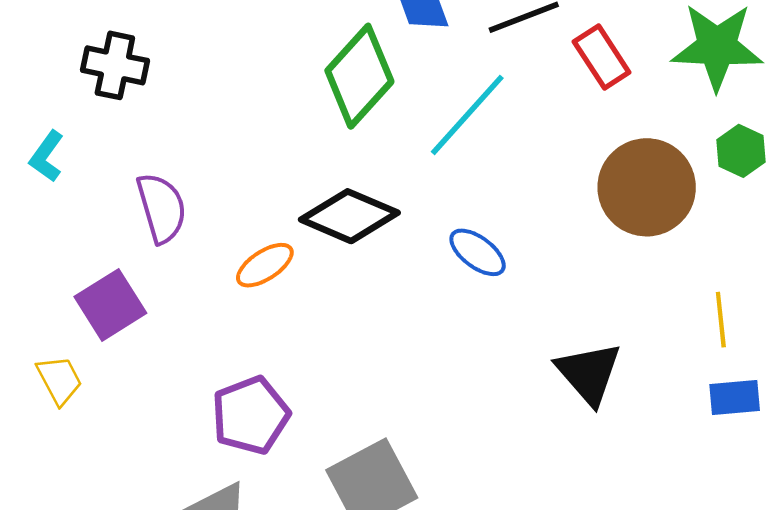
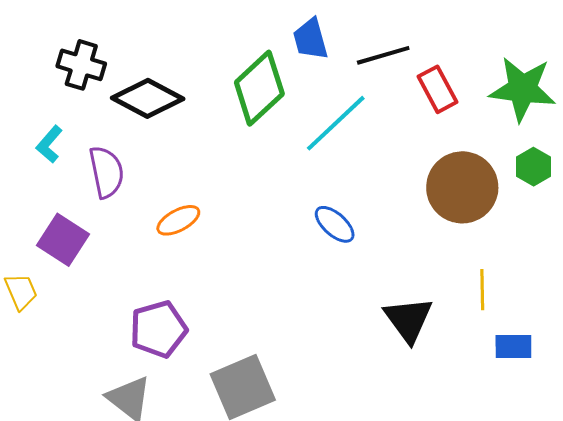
cyan L-shape: (47, 156) -> (49, 144), moved
black diamond: (349, 216) -> (148, 98), moved
purple square: (110, 305) -> (63, 240), turned -30
yellow line: (721, 320) -> (482, 290), moved

